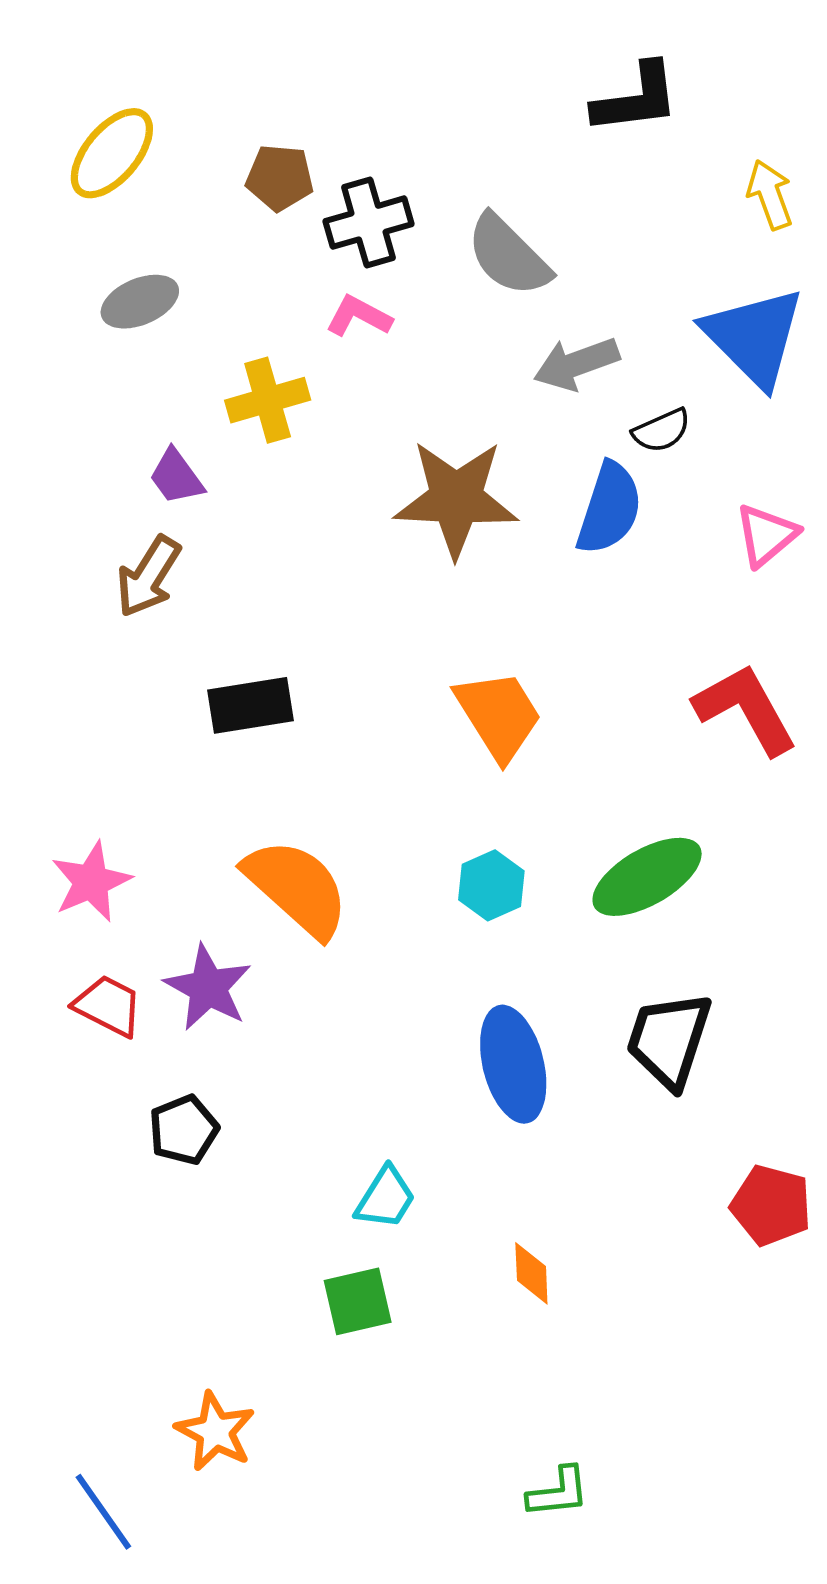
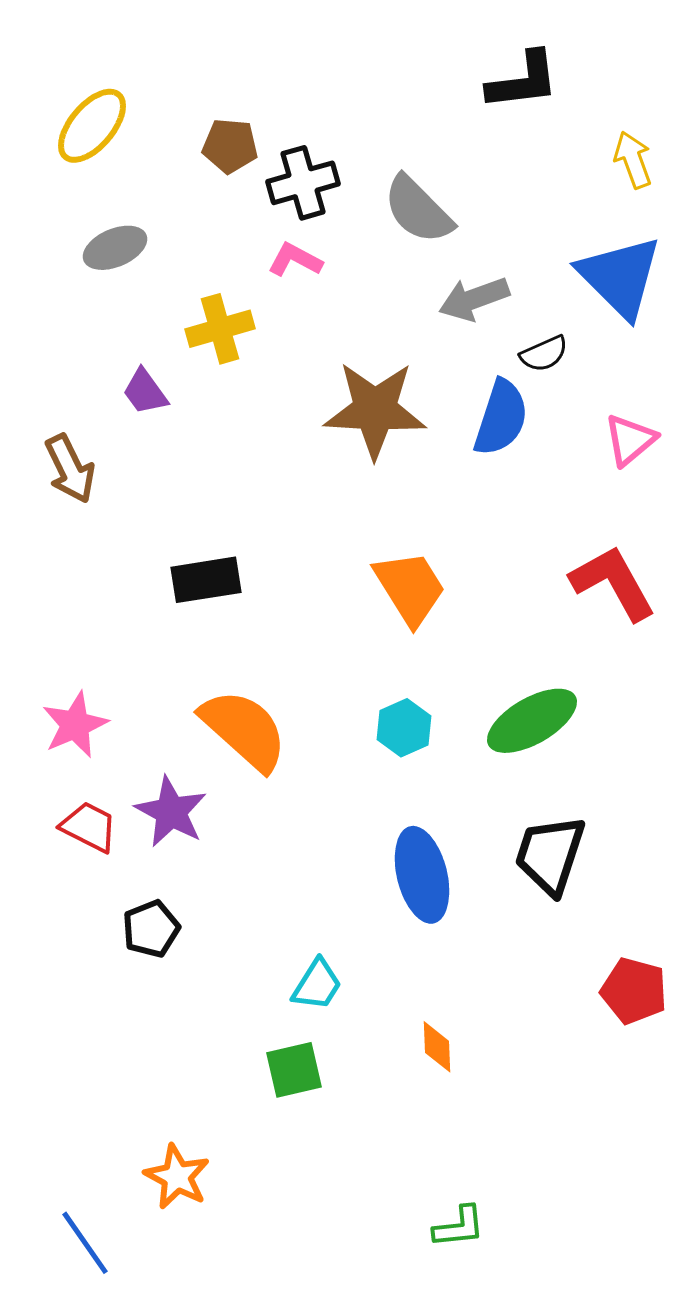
brown arrow: (148, 576) -> (70, 469), moved, turned -58

